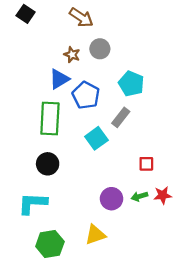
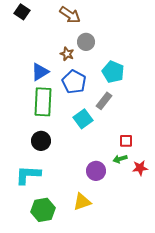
brown star: (72, 55) -> (67, 54), moved
blue triangle: (59, 79) -> (40, 72), moved
green arrow: (139, 196) -> (120, 159), moved

